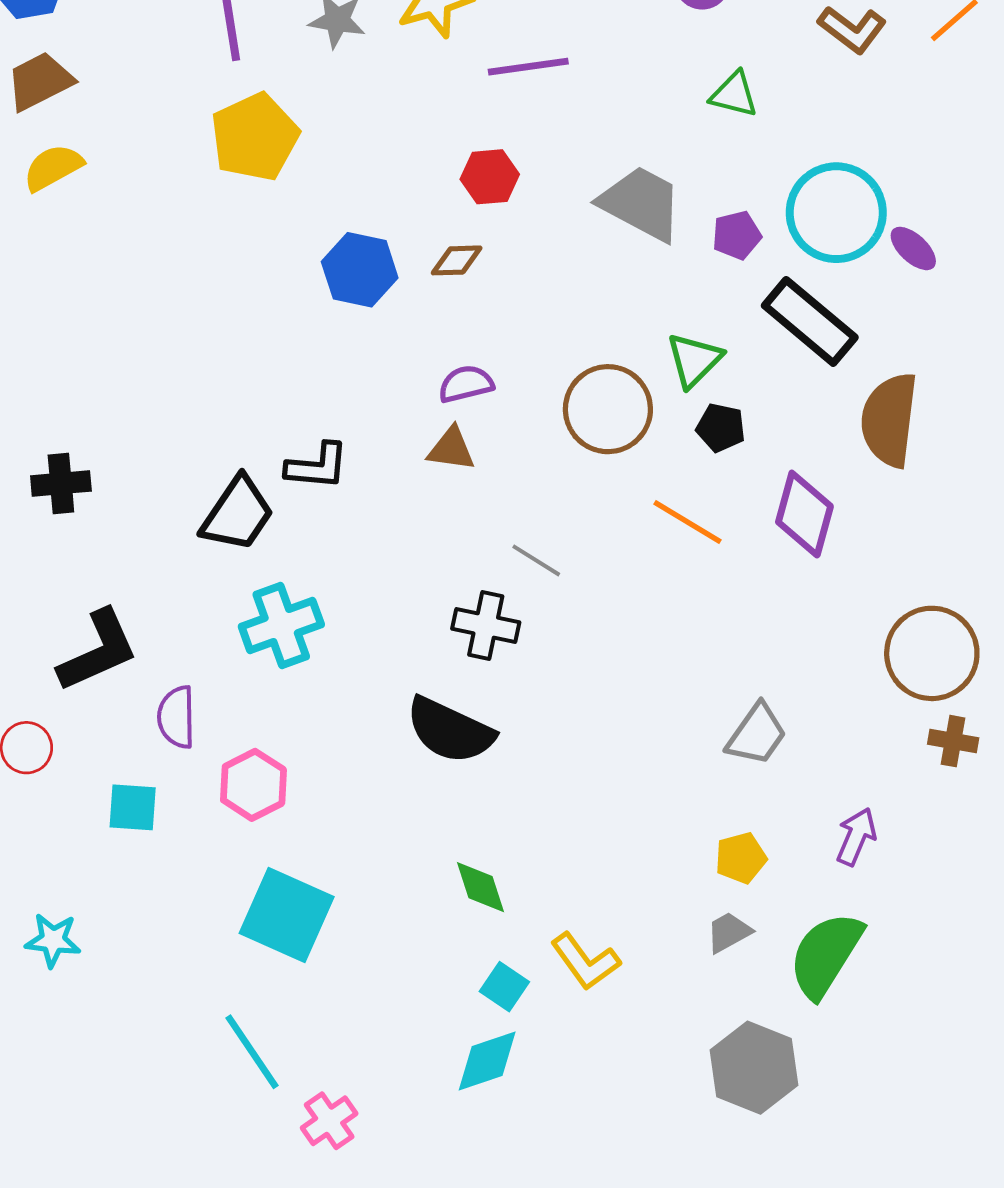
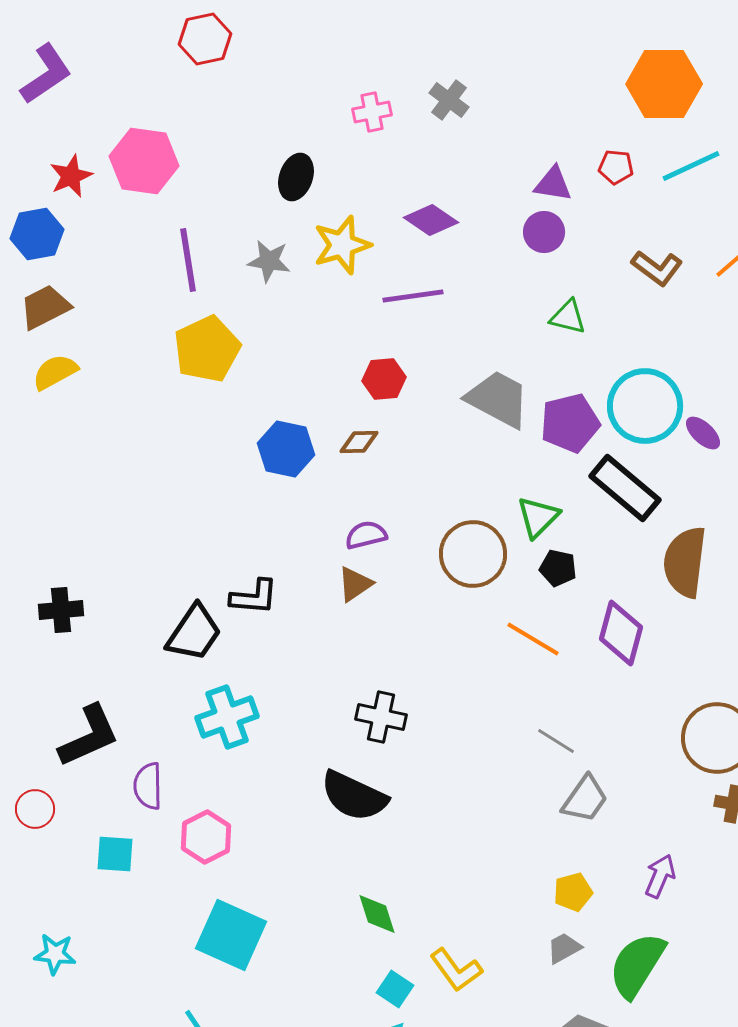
purple pentagon: (737, 235) -> (570, 423), size x1.6
brown triangle: (451, 449) -> (355, 584), turned -42
gray line: (536, 560) -> (556, 741), moved

